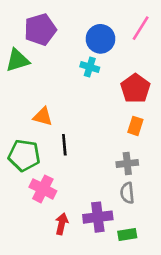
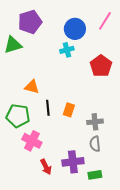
cyan cross: (90, 67) -> (67, 50), turned -32
orange rectangle: (135, 126) -> (69, 110), moved
red arrow: (62, 224) -> (46, 167), turned 140

